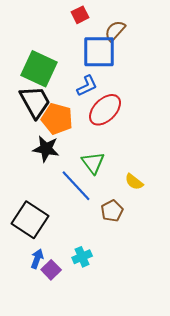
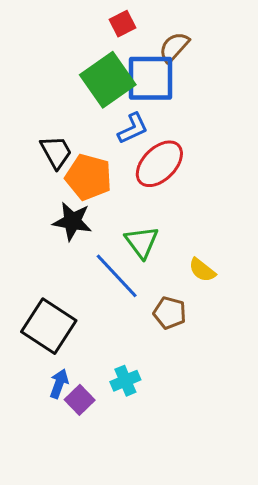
green square: (39, 69) -> (108, 80), moved, turned 30
black trapezoid: (35, 102) -> (56, 152), size x0.7
brown pentagon: (112, 211) -> (170, 313), turned -30

